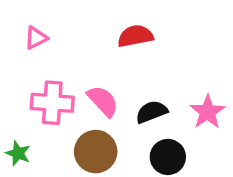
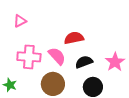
red semicircle: (135, 36) -> (74, 38), moved

